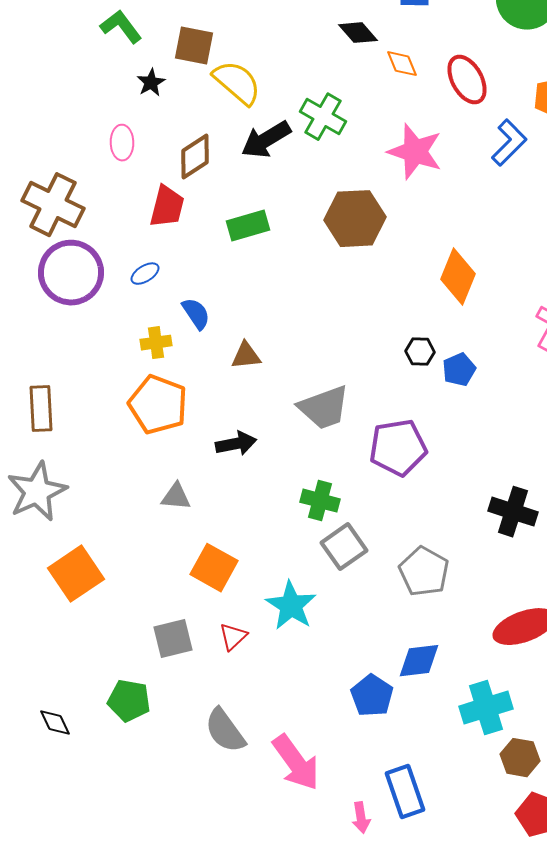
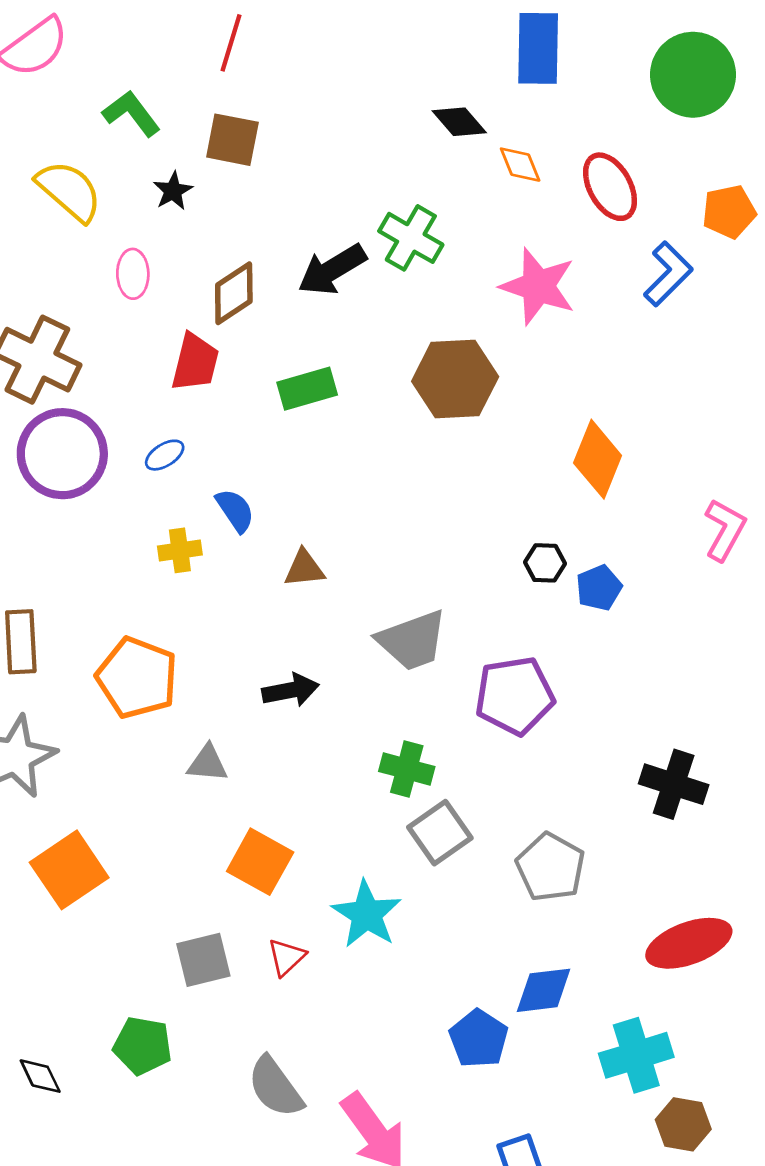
yellow semicircle: (237, 83) -> (69, 191), moved
orange pentagon: (158, 405) -> (137, 678), moved

